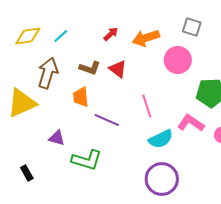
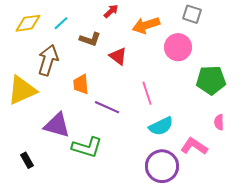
red arrow: (111, 34) -> (111, 11), moved
brown L-shape: (90, 68) -> (90, 39), moved
pink L-shape: (191, 123) -> (194, 146), moved
purple triangle: (57, 138) -> (57, 125), size x1.6

